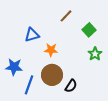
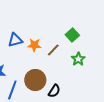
brown line: (66, 16) -> (53, 50), moved
orange star: (51, 50) -> (34, 45), moved

